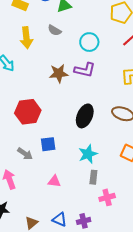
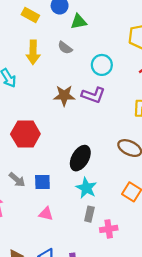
black ellipse: (85, 116) -> (80, 158), moved
blue square: (48, 144) -> (42, 182), moved
cyan star: (88, 154) -> (86, 188), turned -30
pink cross: (107, 197) -> (109, 229), moved

